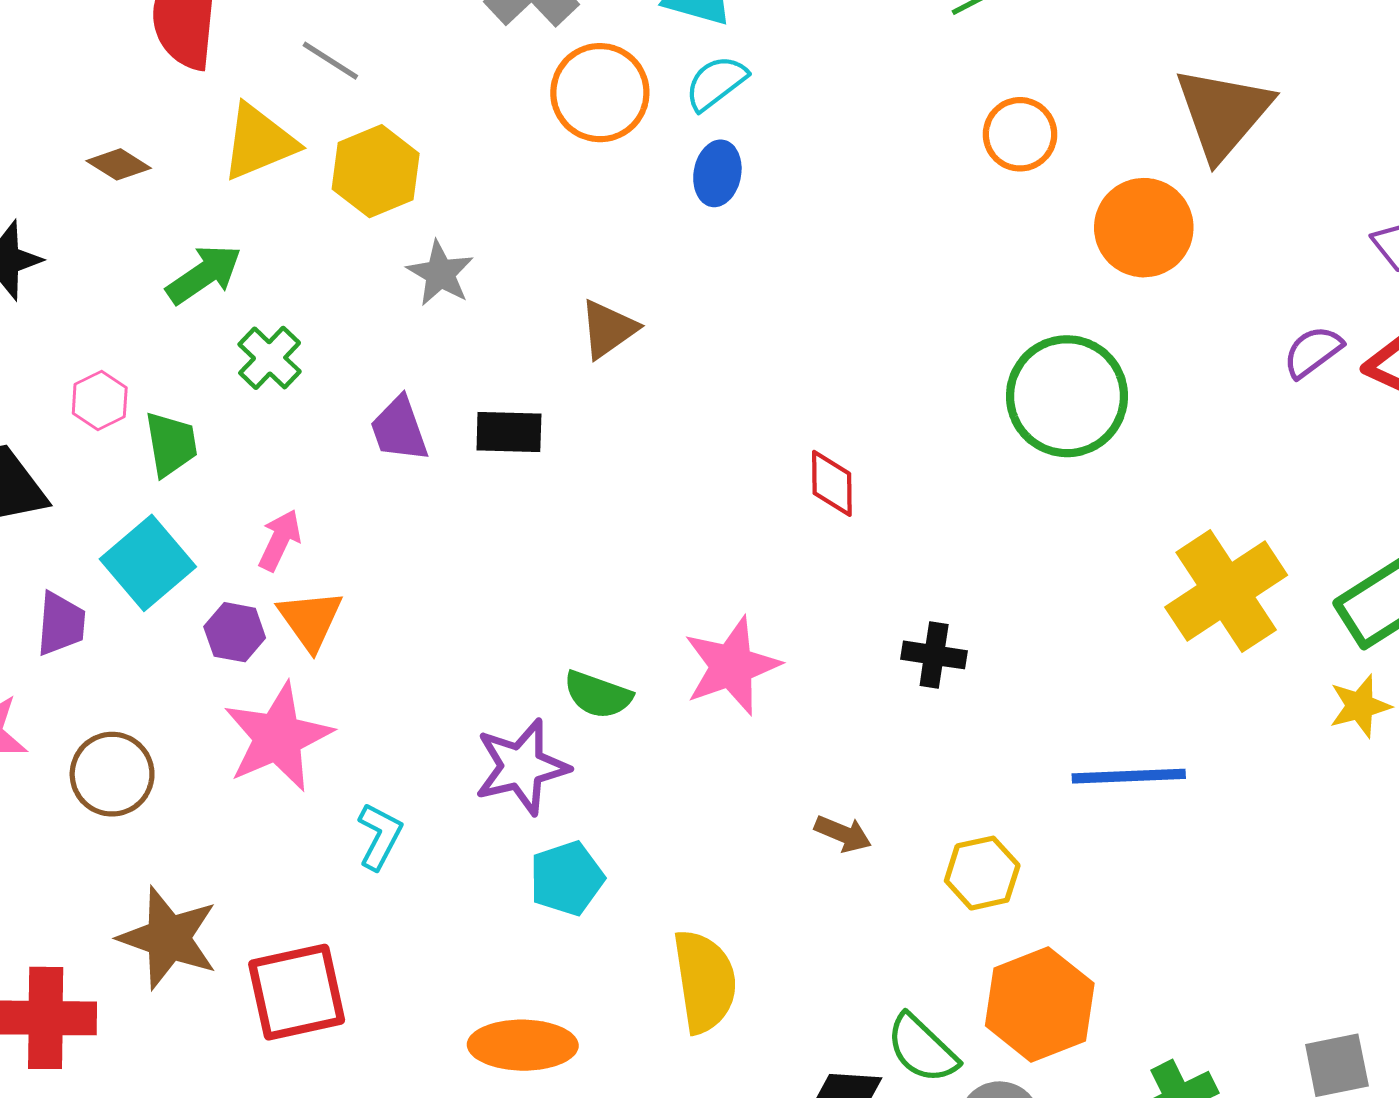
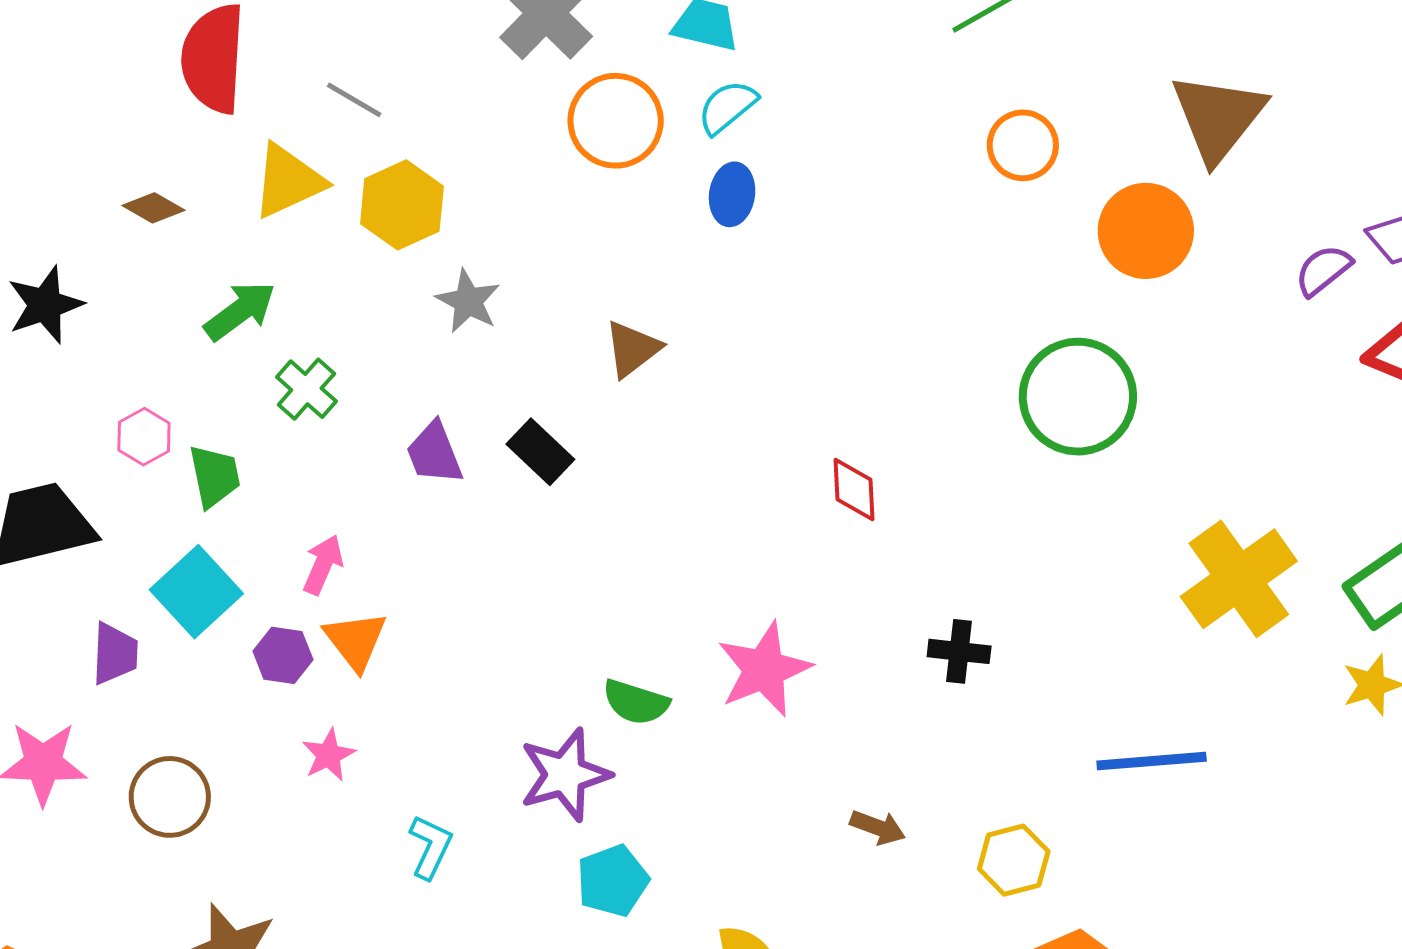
purple semicircle: (1313, 352) -> (1323, 270), moved
black rectangle: (509, 432) -> (540, 452), turned 44
pink star: (278, 737) -> (328, 755), size x0.5

